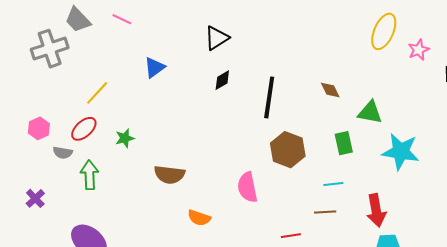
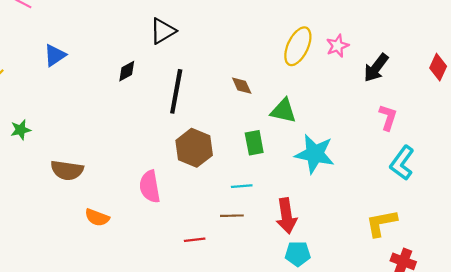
yellow ellipse: (384, 31) -> (298, 46), moved
black triangle: (217, 38) -> (163, 31), moved

